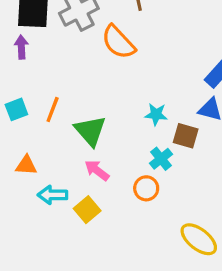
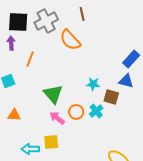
orange line: (53, 109) -> (30, 59), moved
orange circle: (146, 188) -> (76, 112), moved
cyan arrow: (53, 195) -> (30, 149), moved
yellow square: (87, 210) -> (51, 142), turned 35

